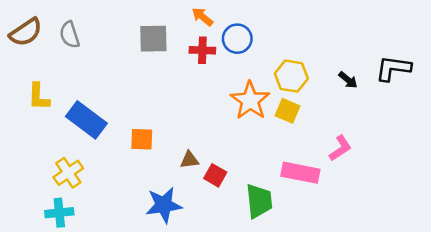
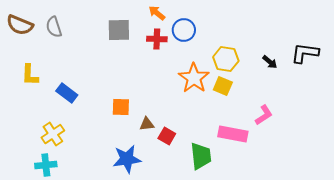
brown semicircle: (26, 32) -> (20, 25), turned 56
blue rectangle: (86, 120) -> (67, 93), size x0.7
orange square: (142, 139) -> (121, 107), moved

